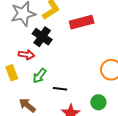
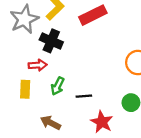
yellow rectangle: (12, 73) -> (25, 89), turned 35

